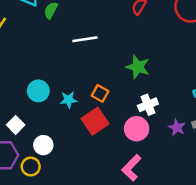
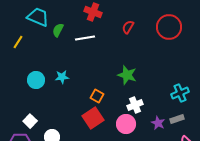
white line: (85, 39) -> (85, 38), moved
cyan circle: (38, 91) -> (36, 80), moved
cyan star: (69, 100) -> (62, 77), moved

